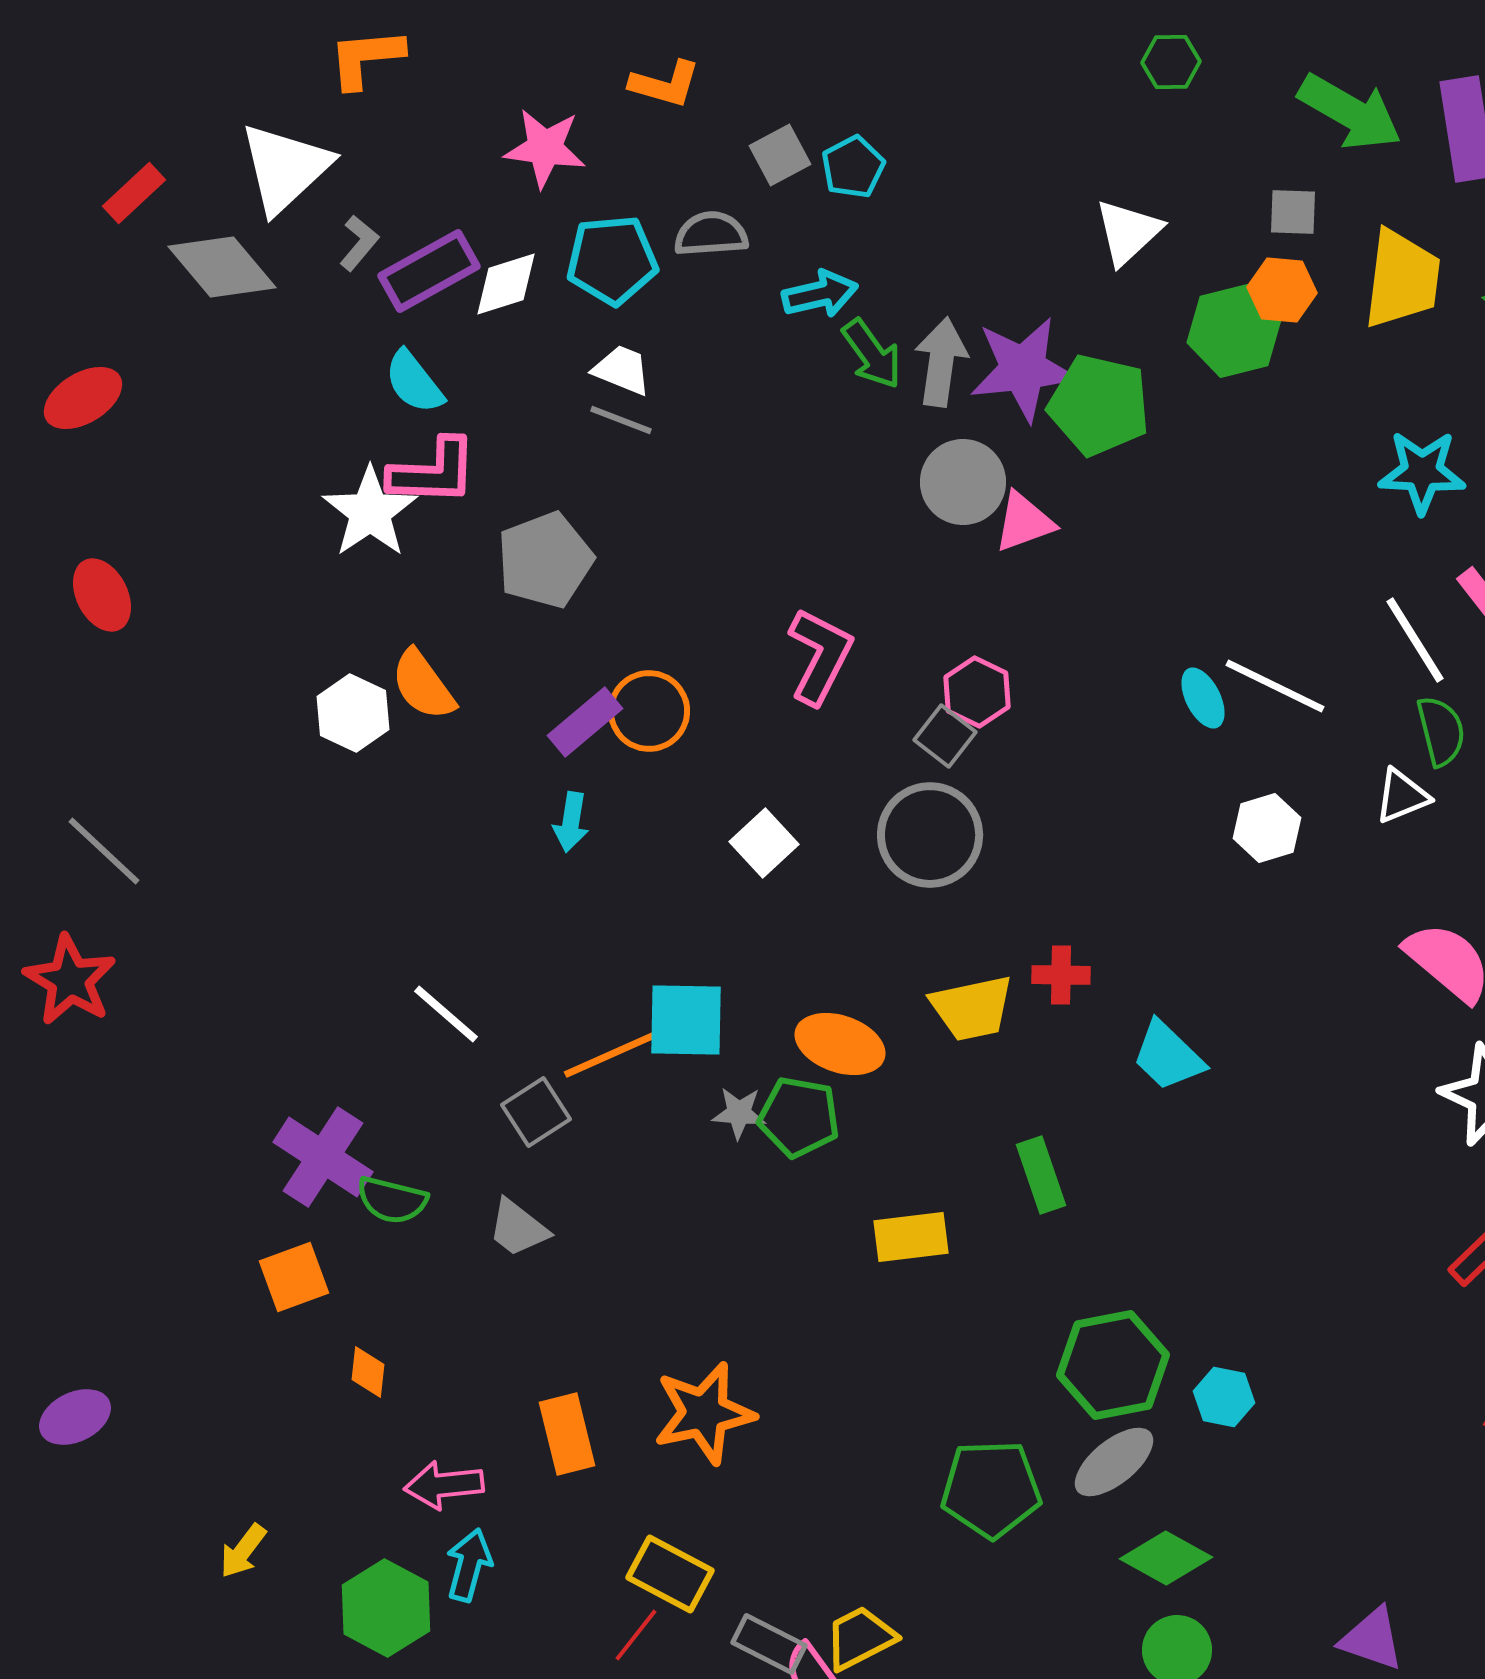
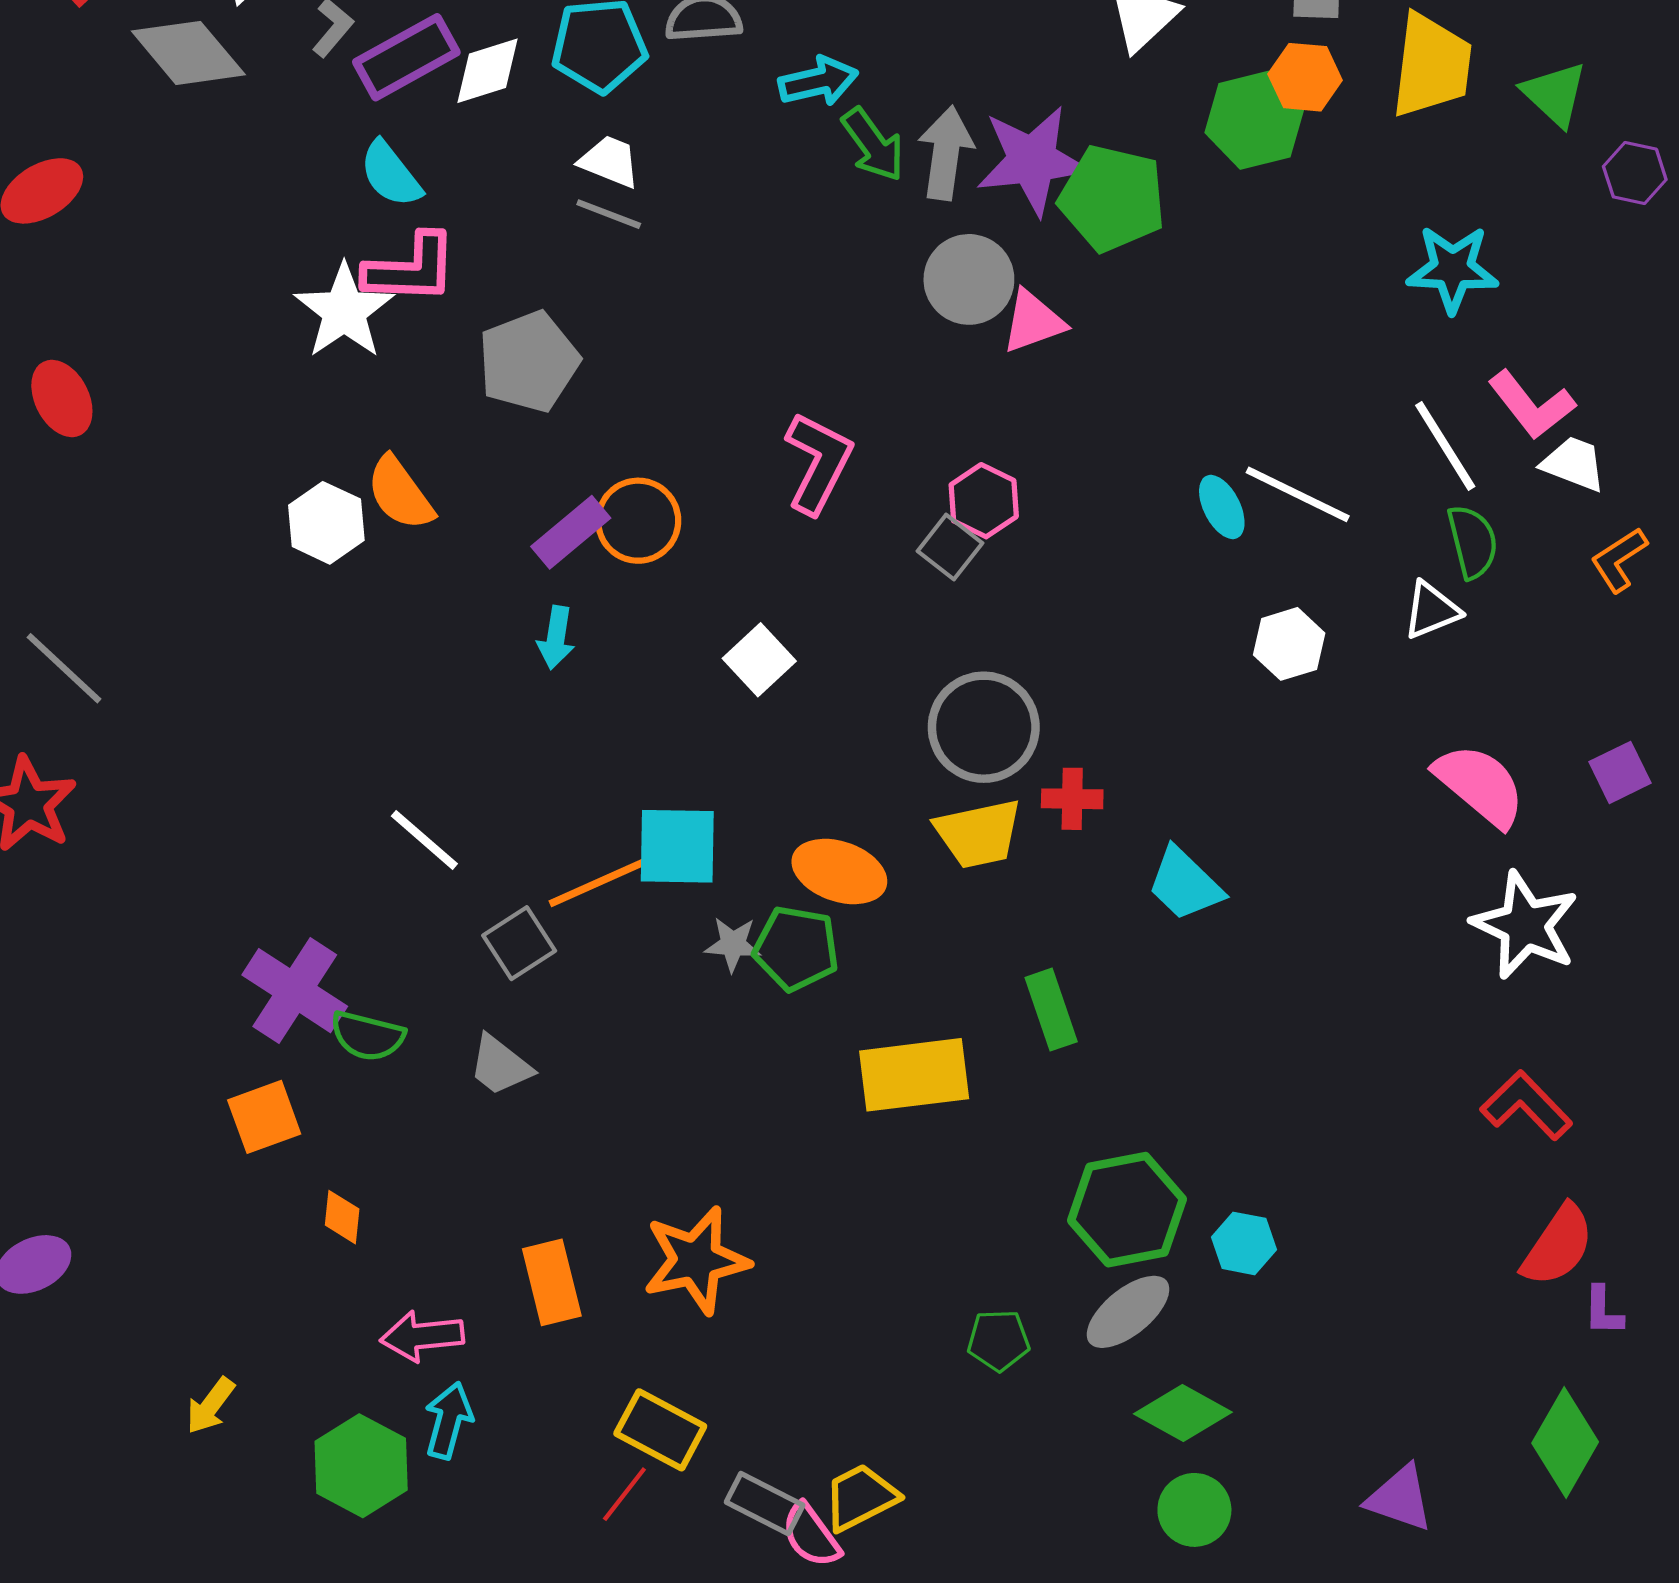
gray circle: (930, 835) -> (984, 727), moved
yellow rectangle: (911, 1237) -> (914, 1075), size x1.4
green pentagon: (991, 1489) -> (998, 1340), size x0.6

